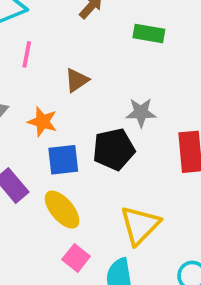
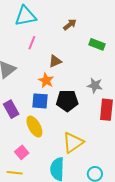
gray star: (141, 112) -> (95, 85), moved
orange star: (42, 122) -> (46, 80), moved
pink square: (76, 258) -> (22, 152), moved

